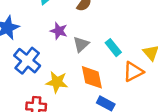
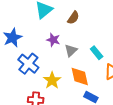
yellow star: (57, 82) -> (52, 80), turned 30

